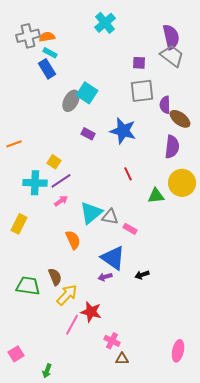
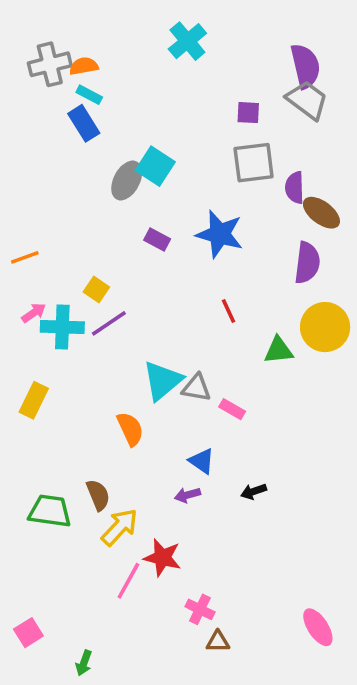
pink arrow: (61, 201) -> (34, 313), moved
blue triangle: (113, 258) -> (202, 461), size x0.6
pink ellipse: (178, 351) -> (318, 627), turned -45

